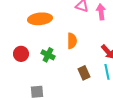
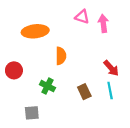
orange semicircle: (72, 41) -> (61, 56), moved
green cross: (48, 55) -> (47, 86), moved

